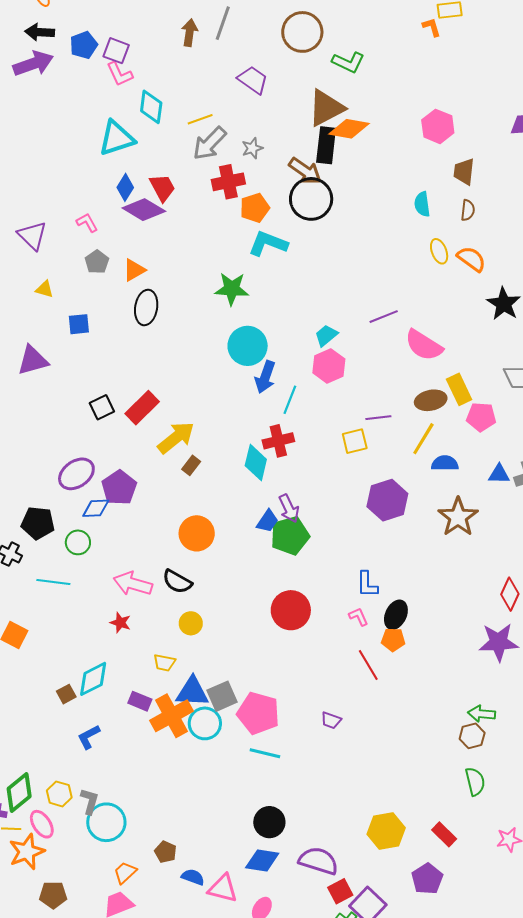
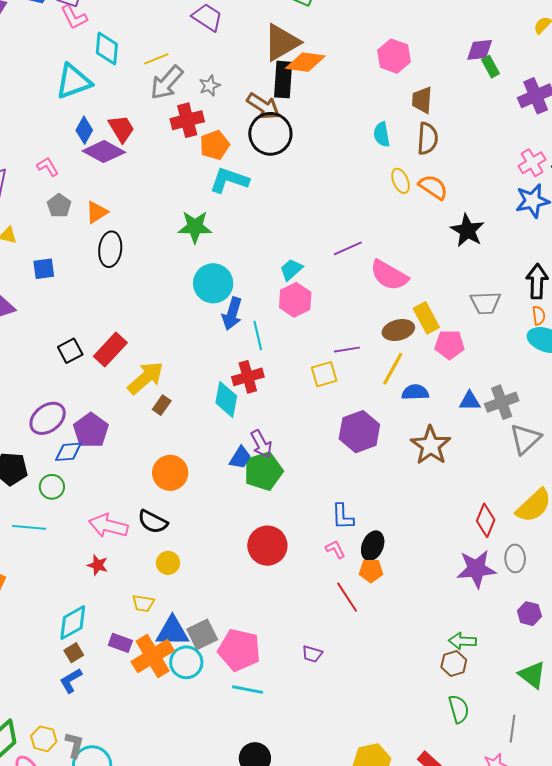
brown semicircle: (468, 210) -> (427, 139), size x1.5
cyan line: (290, 400) -> (258, 335), turned -32
brown square: (66, 694) -> (74, 653), moved

